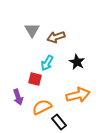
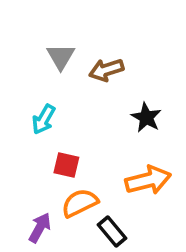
cyan arrow: (47, 63) -> (44, 119), moved
red square: (35, 79) -> (66, 165), moved
purple arrow: (18, 97) -> (40, 228), moved, turned -133

